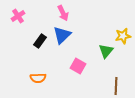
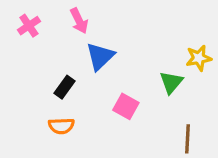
pink arrow: (63, 13) -> (79, 21), moved
black rectangle: (40, 41) -> (65, 87), moved

